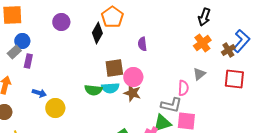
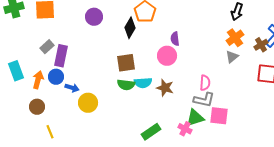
blue circle: (22, 41) -> (56, 77), moved
purple rectangle: (28, 61) -> (61, 56), size x1.5
brown square: (114, 68) -> (126, 63), moved
gray triangle: (199, 74) -> (232, 57), moved
pink circle: (133, 77) -> (167, 56), moved
pink semicircle: (183, 88) -> (205, 83), moved

